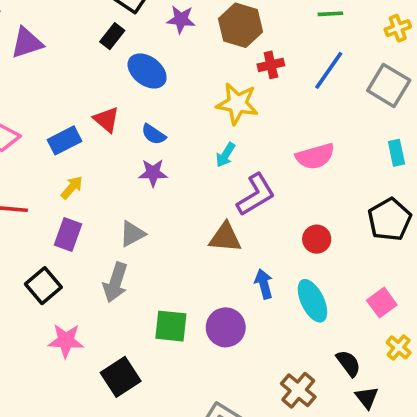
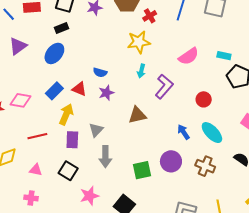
black rectangle: (112, 36) -> (62, 28), turned 48
blue ellipse: (147, 71) -> (54, 53), moved, turned -70
red triangle: (106, 120) -> (79, 89), moved
cyan rectangle: (396, 153) -> (224, 56), moved, turned -48
yellow arrow: (72, 187) -> (66, 114), size x1.5
gray triangle: (132, 234) -> (96, 130), moved
brown triangle: (225, 237) -> (137, 115), moved
brown cross: (298, 390) -> (205, 166), moved

